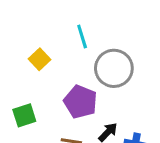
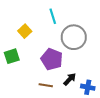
green square: (24, 115) -> (12, 56), moved

